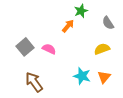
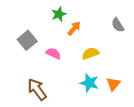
green star: (81, 11) -> (59, 14), moved
gray square: (25, 47) -> (27, 40), moved
yellow semicircle: (102, 49) -> (90, 53), moved

